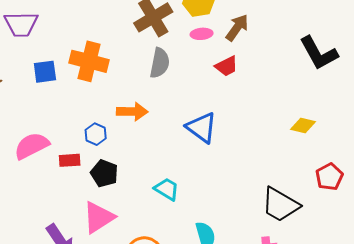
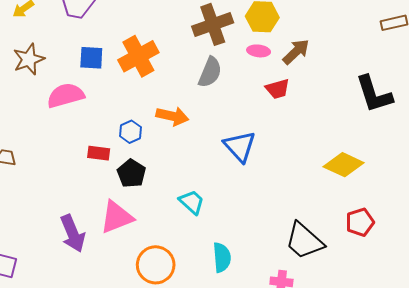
orange cross: (89, 61) -> (138, 56), turned 36
yellow diamond: (303, 125) -> (344, 165), size x1.5
pink semicircle: (32, 146) -> (66, 95), moved

